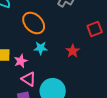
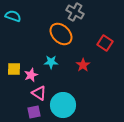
orange ellipse: (34, 23) -> (61, 34), moved
red square: (95, 29) -> (105, 43), turned -35

